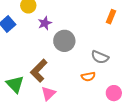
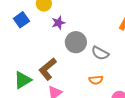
gray semicircle: (100, 57) -> (100, 53), moved
green triangle: (15, 84) -> (23, 80), turned 36

